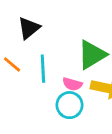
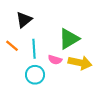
cyan circle: (70, 105) -> (35, 75), moved

